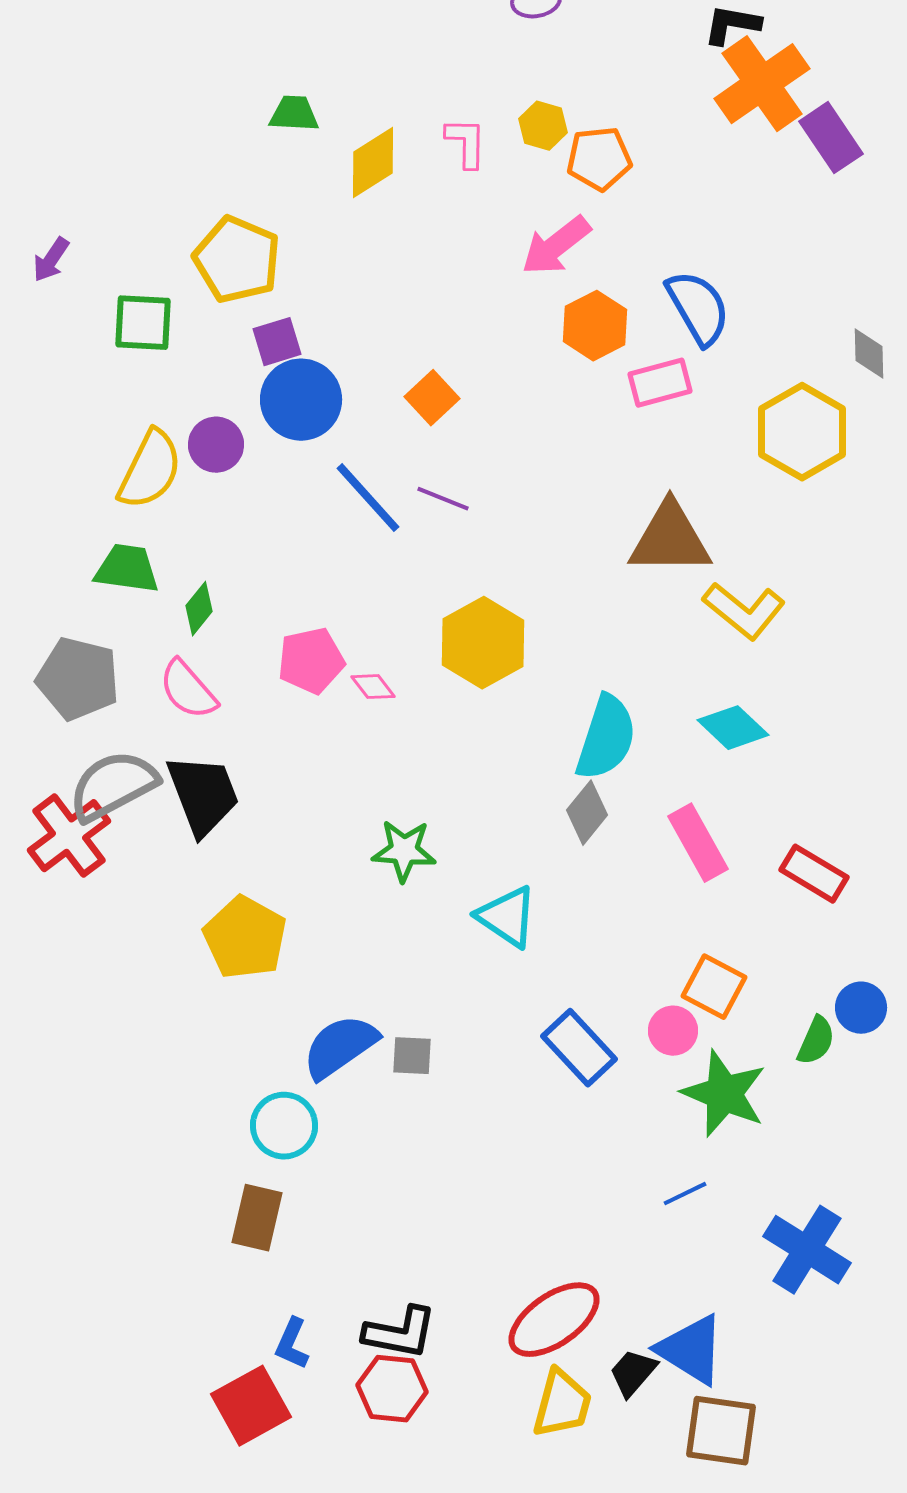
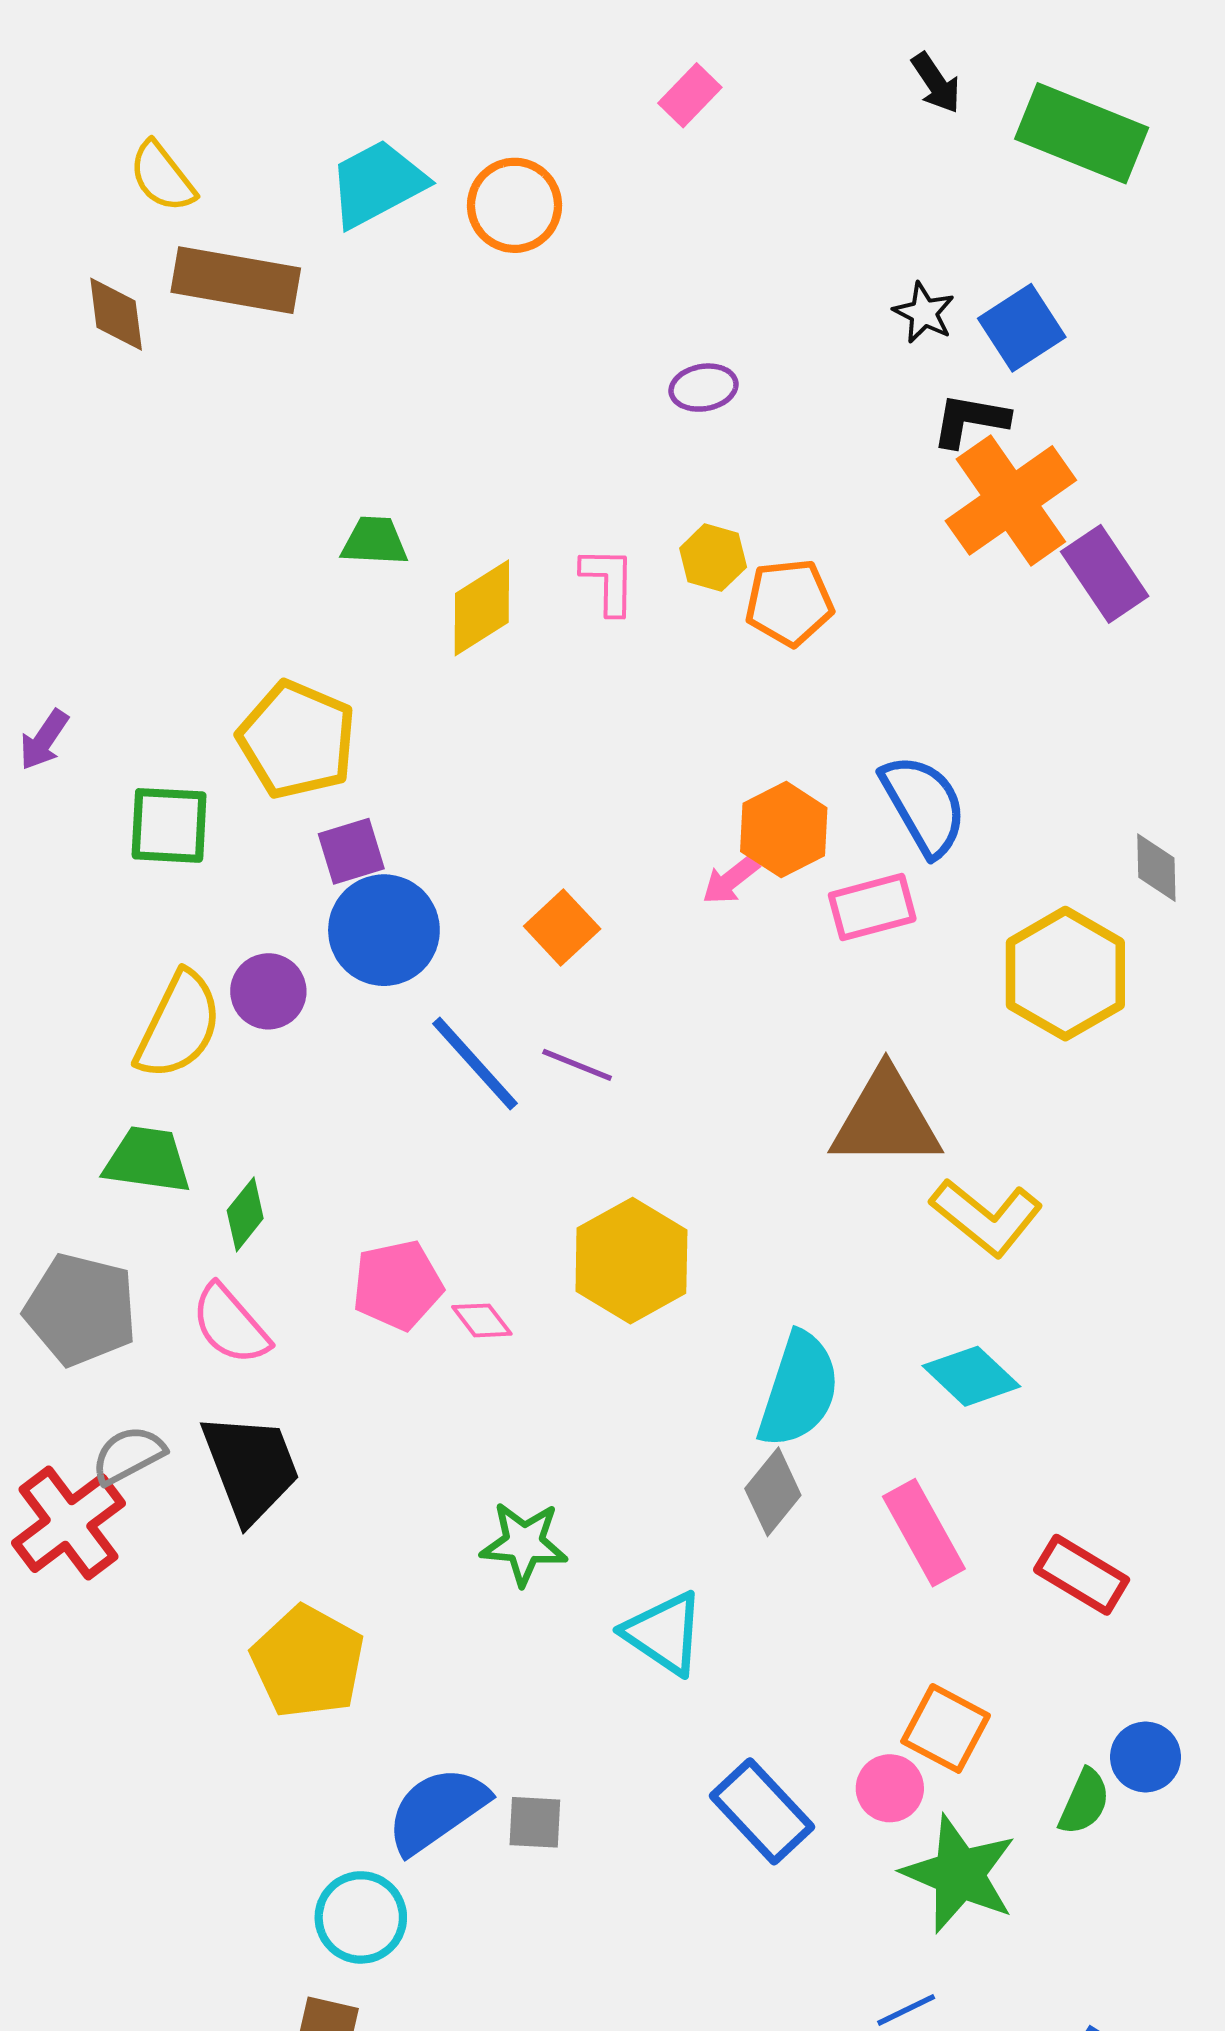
pink arrow: (556, 246) -> (731, 880), moved, size x0.6
gray semicircle: (113, 786) -> (128, 1455), size x0.6

